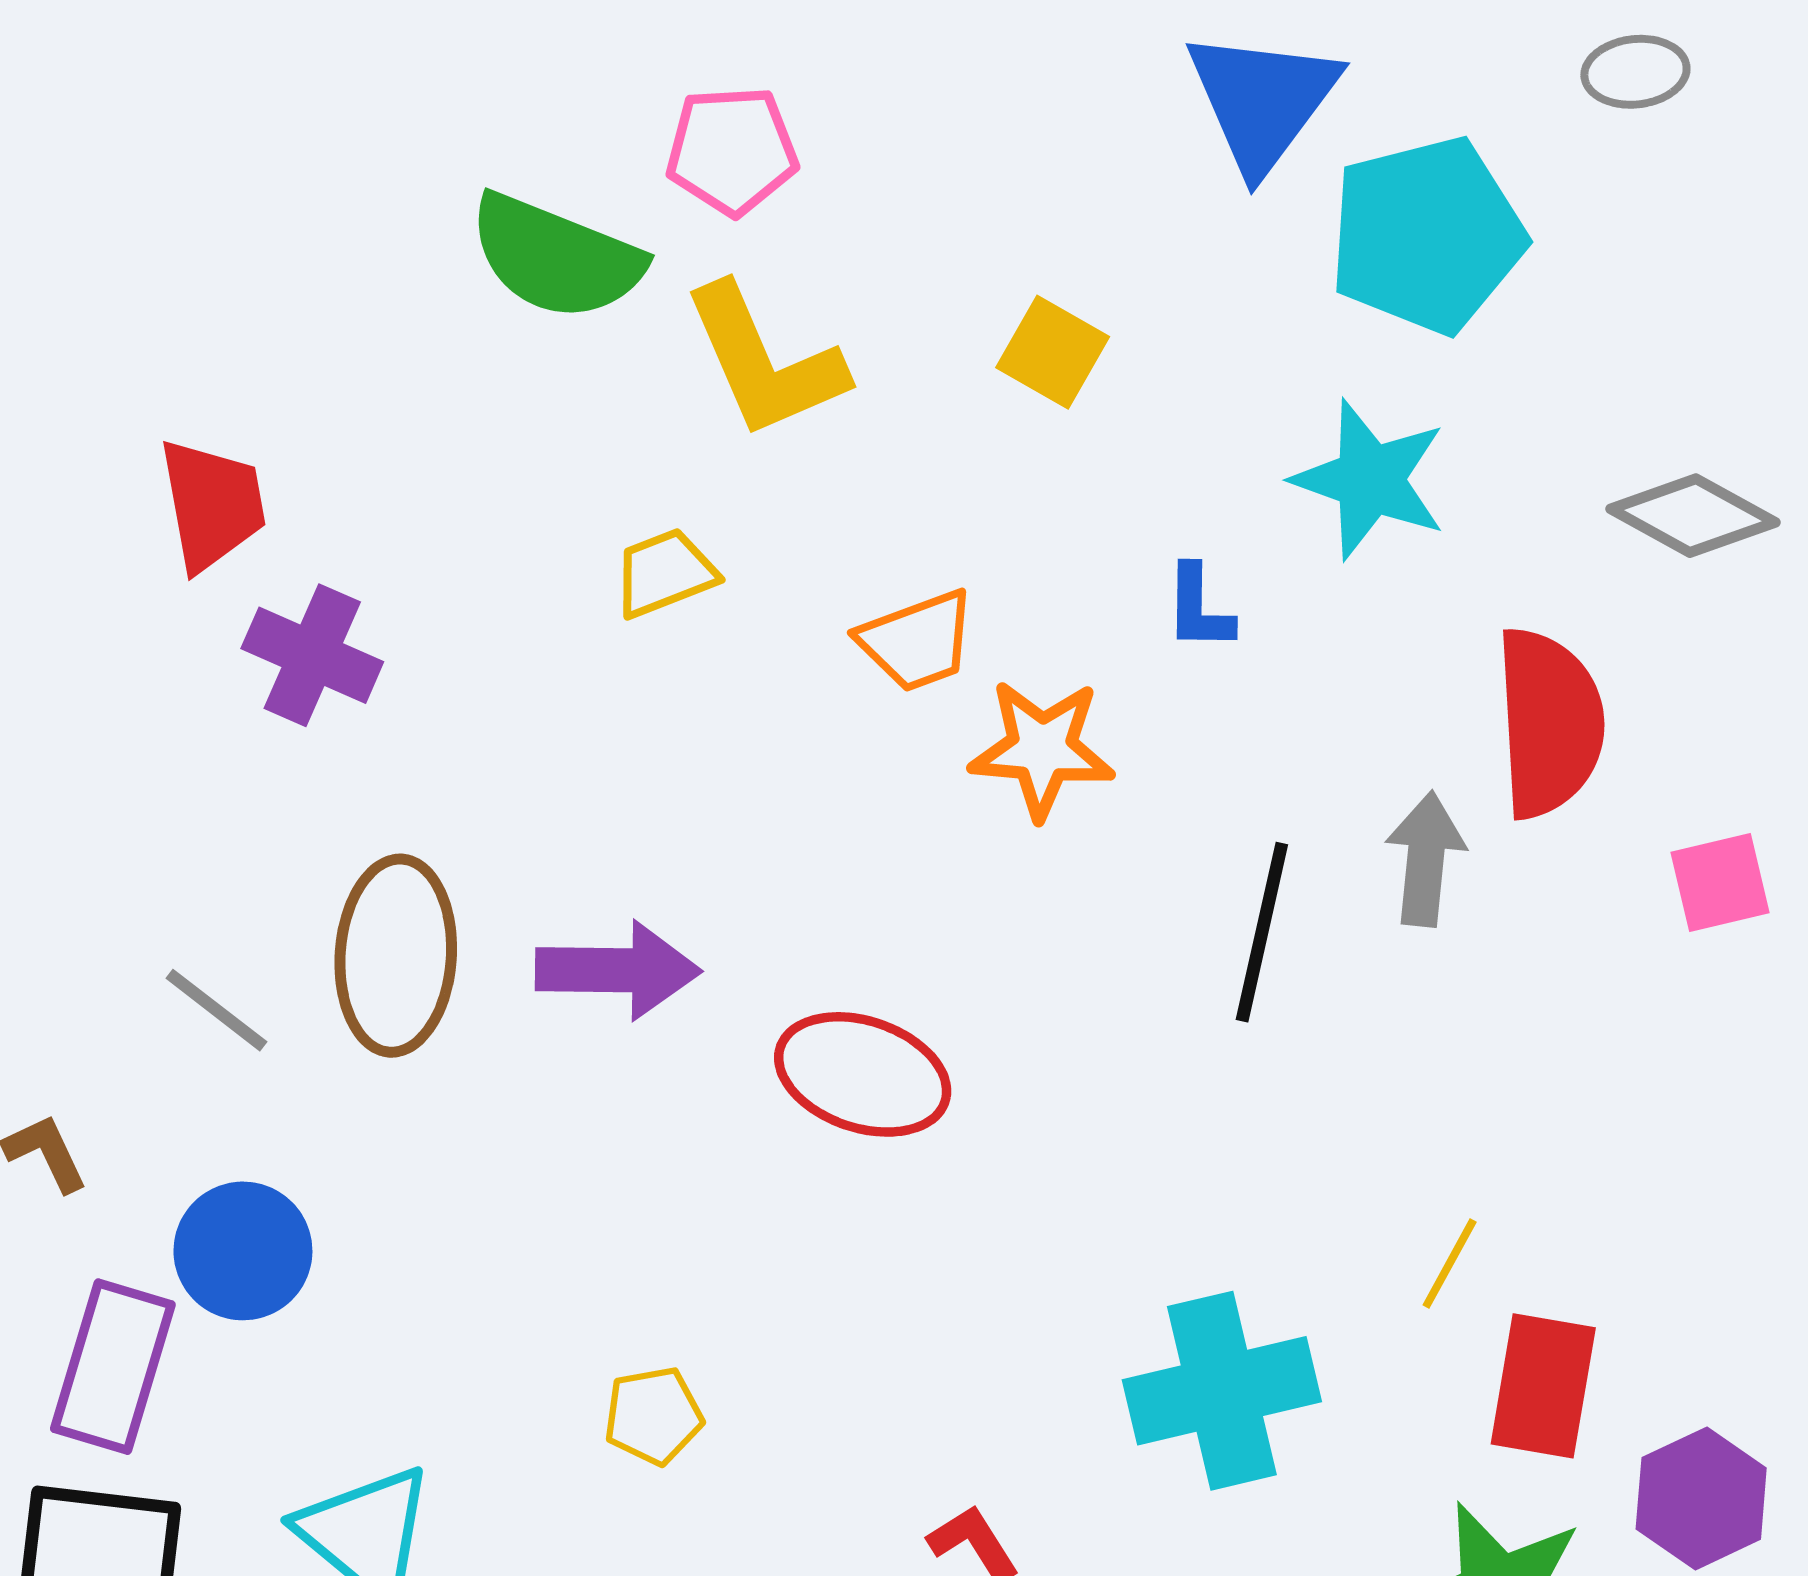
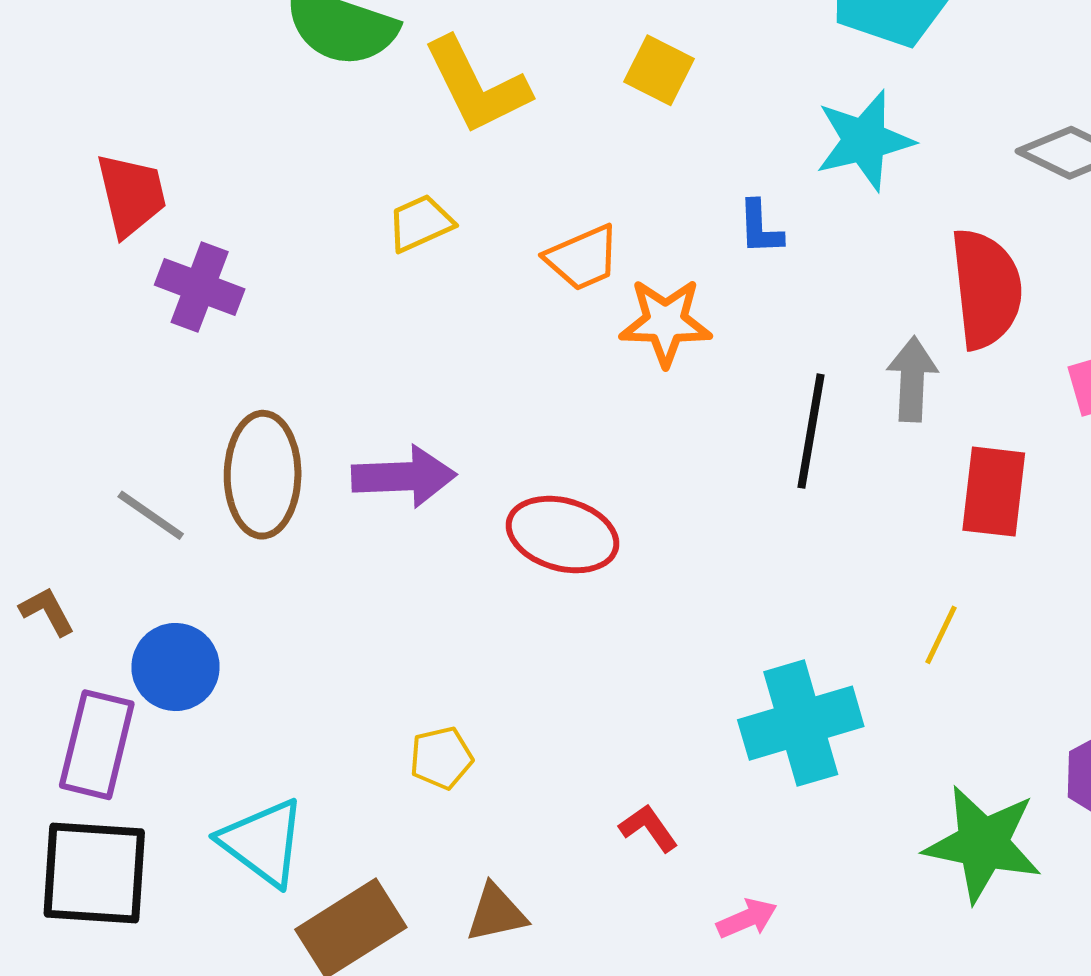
cyan star: (1370, 480) -> (864, 140), turned -30
red rectangle: (1543, 1386) -> (994, 492), moved

